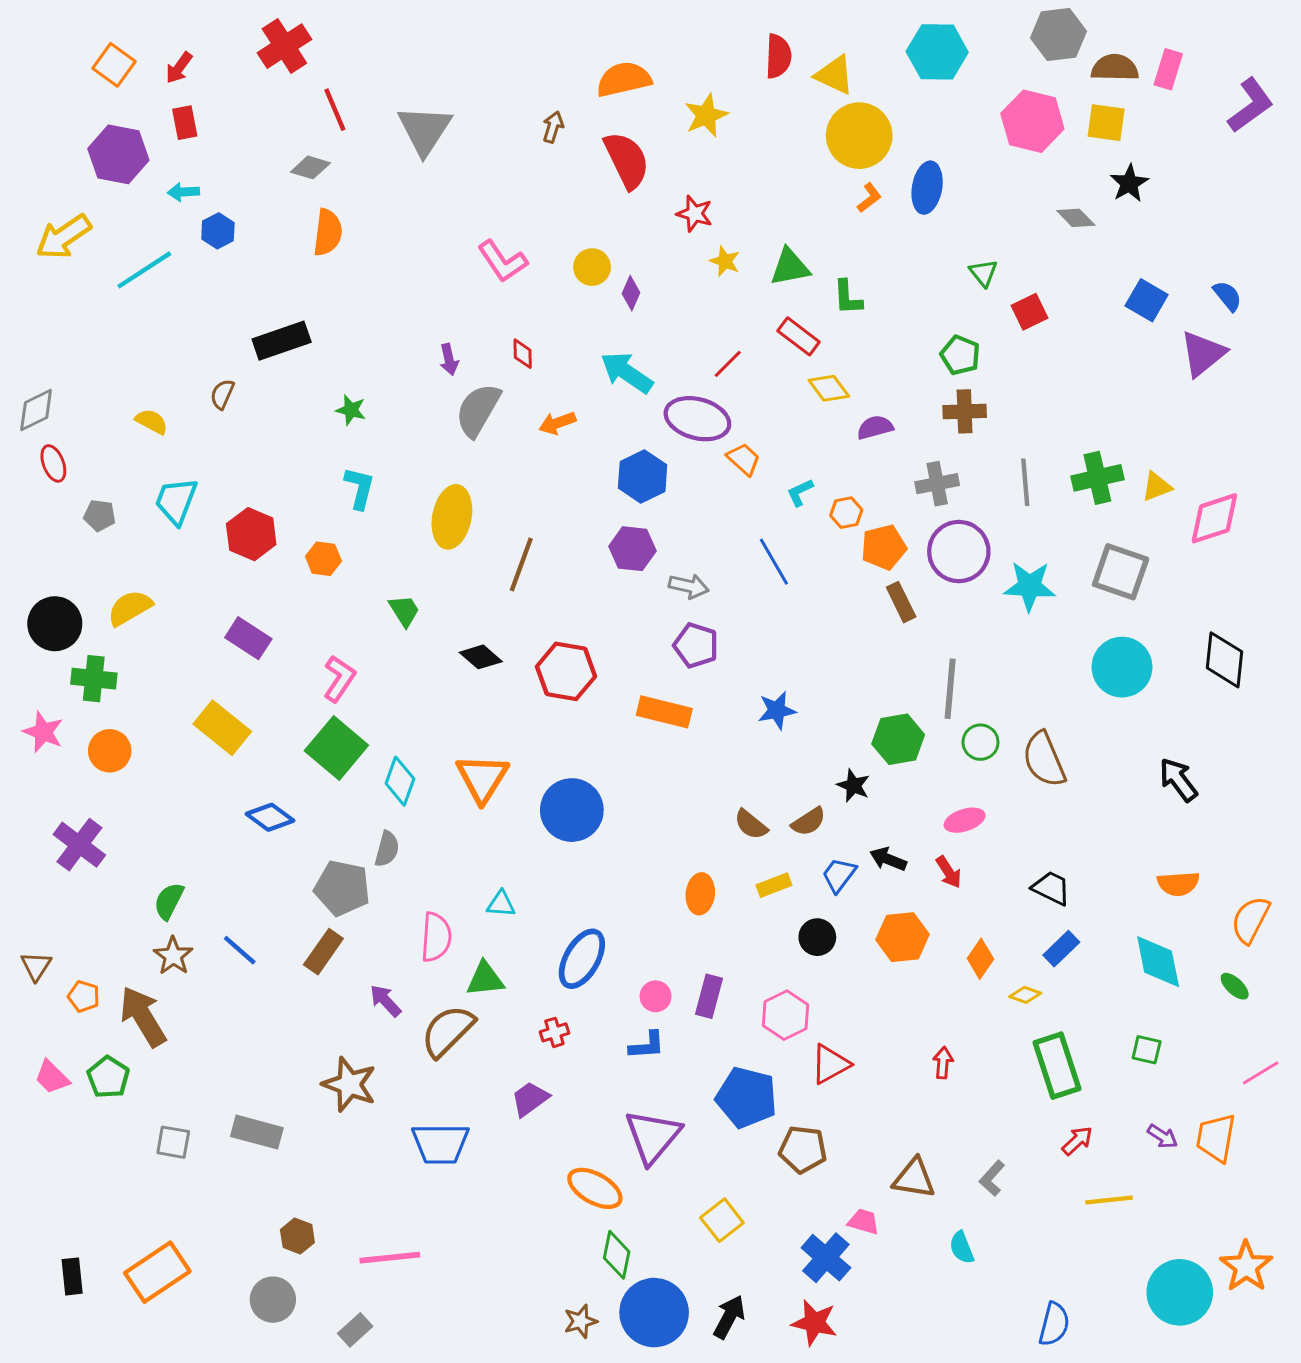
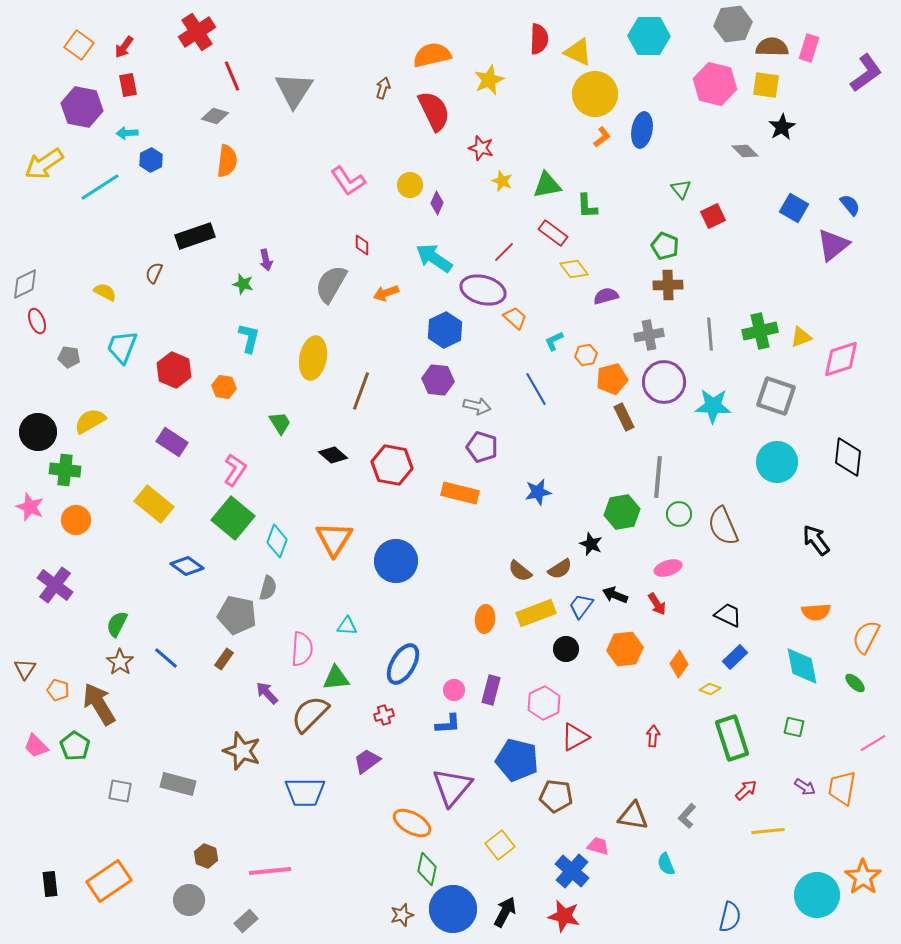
purple arrow: (449, 359) -> (266, 260), moved
yellow rectangle: (774, 885) -> (536, 613), size x1.6
brown rectangle: (323, 952) -> (224, 659), size x0.7

